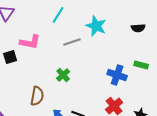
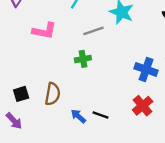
black square: (10, 57) -> (21, 94), moved
green cross: (63, 75) -> (83, 59), moved, turned 32

